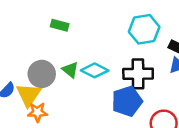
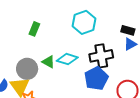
green rectangle: (60, 25) -> (34, 29), turned -72
cyan hexagon: (144, 29) -> (84, 22), moved

